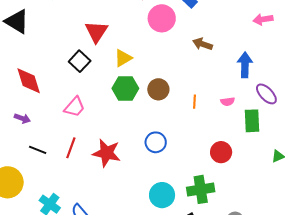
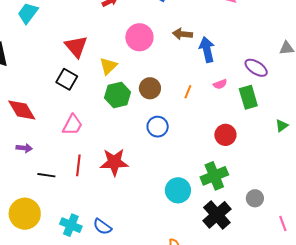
pink circle: (162, 18) -> (139, 37), moved
blue arrow: (245, 65) -> (207, 50), moved
orange line: (194, 102) -> (188, 92), turned 32
blue circle: (156, 142) -> (158, 127), moved

